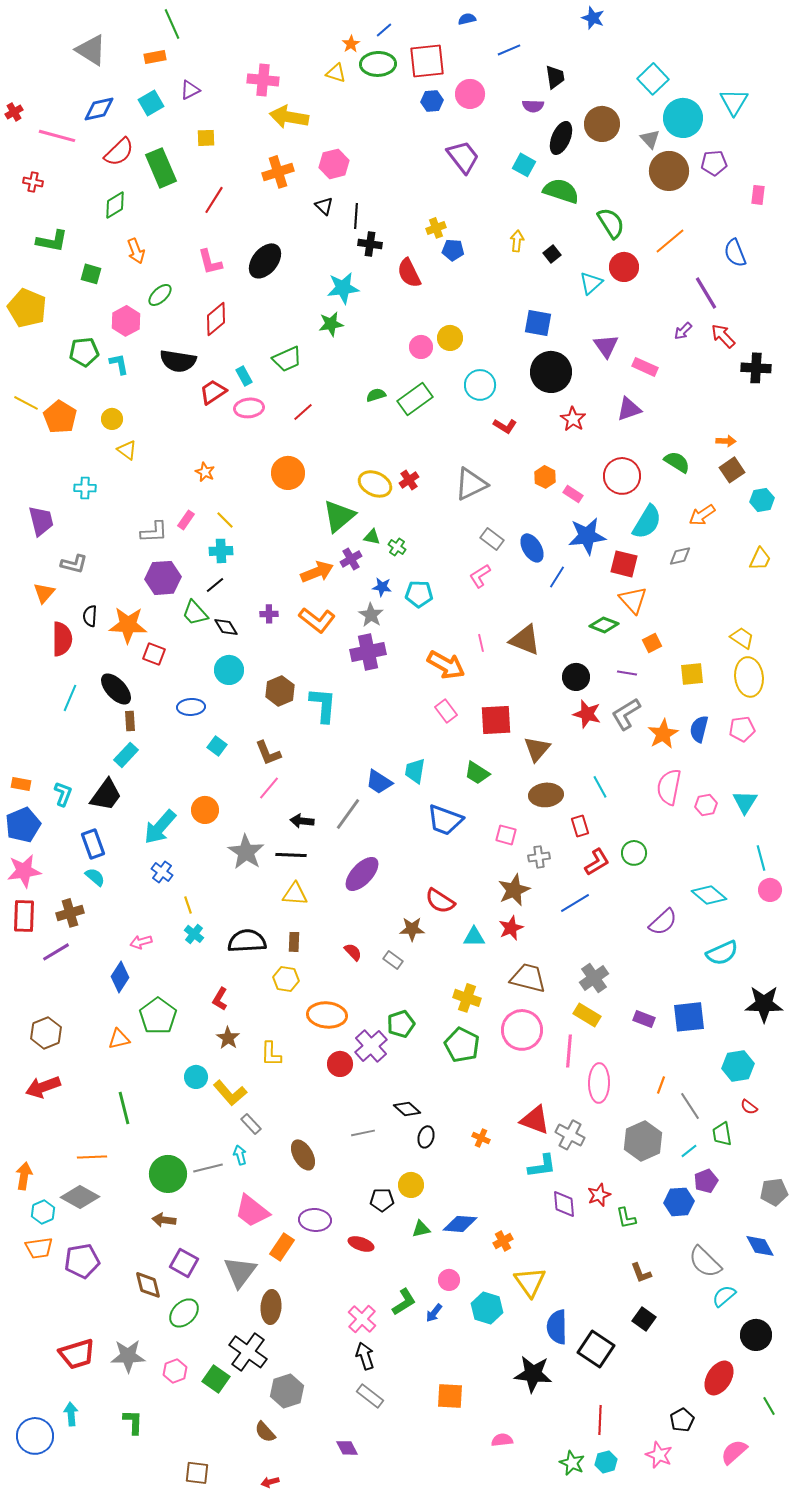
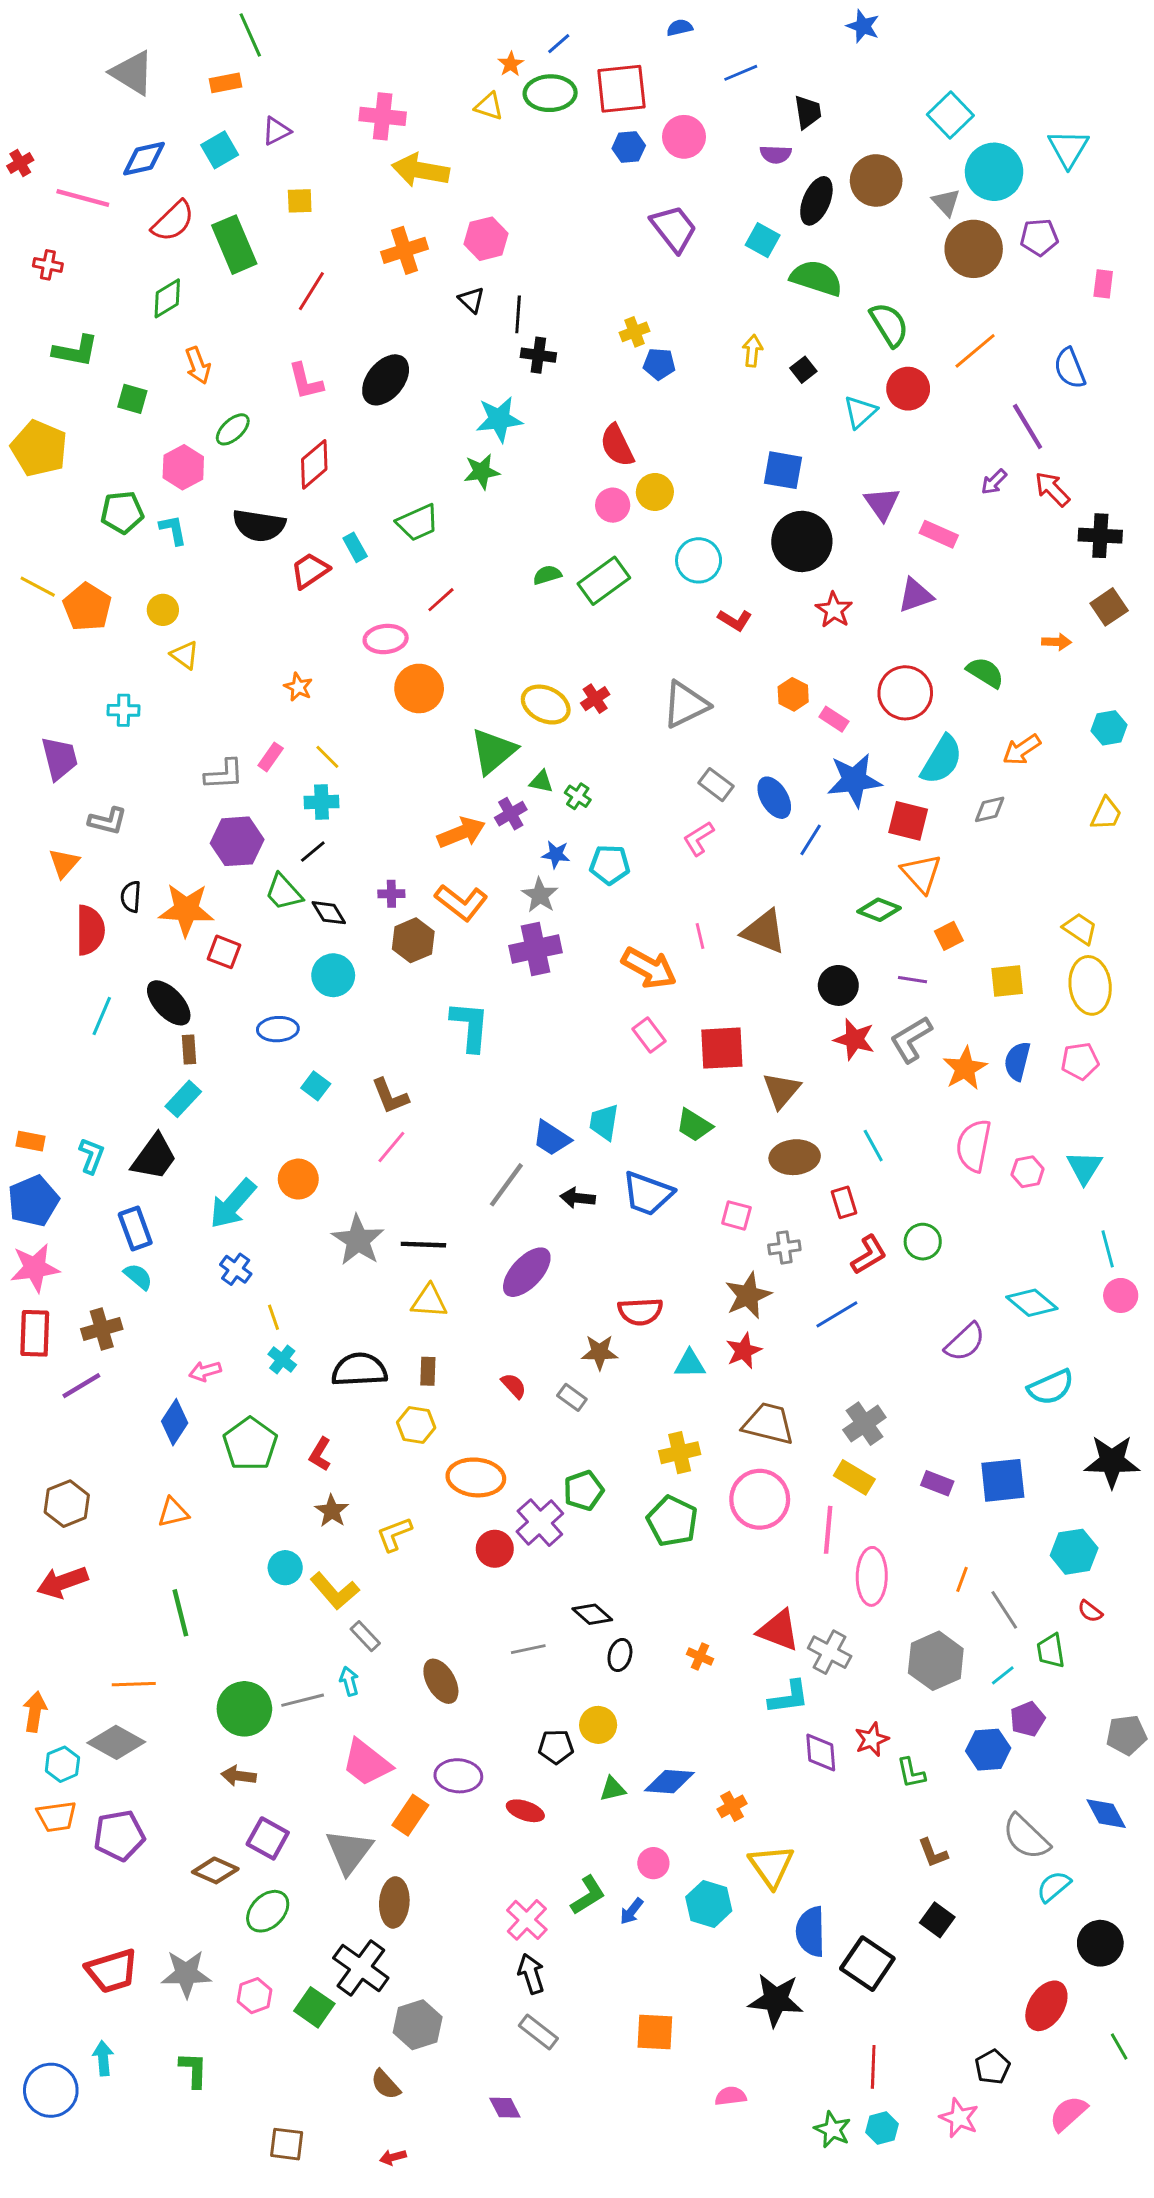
red semicircle: (409, 273) -> (617, 445), moved
pink ellipse: (249, 408) -> (386, 639), moved
brown square: (732, 470) -> (1109, 607), moved
brown hexagon: (280, 691) -> (413, 940), moved
black arrow: (302, 821) -> (578, 1198), moved
red semicircle: (440, 901) -> (640, 1311), turned -36
yellow cross: (467, 998) -> (680, 1453), turned -32
green pentagon: (158, 1016) -> (250, 1444), moved
yellow L-shape: (271, 1054) -> (394, 1534), turned 68
brown diamond: (148, 1285) -> (215, 1870), turned -52

